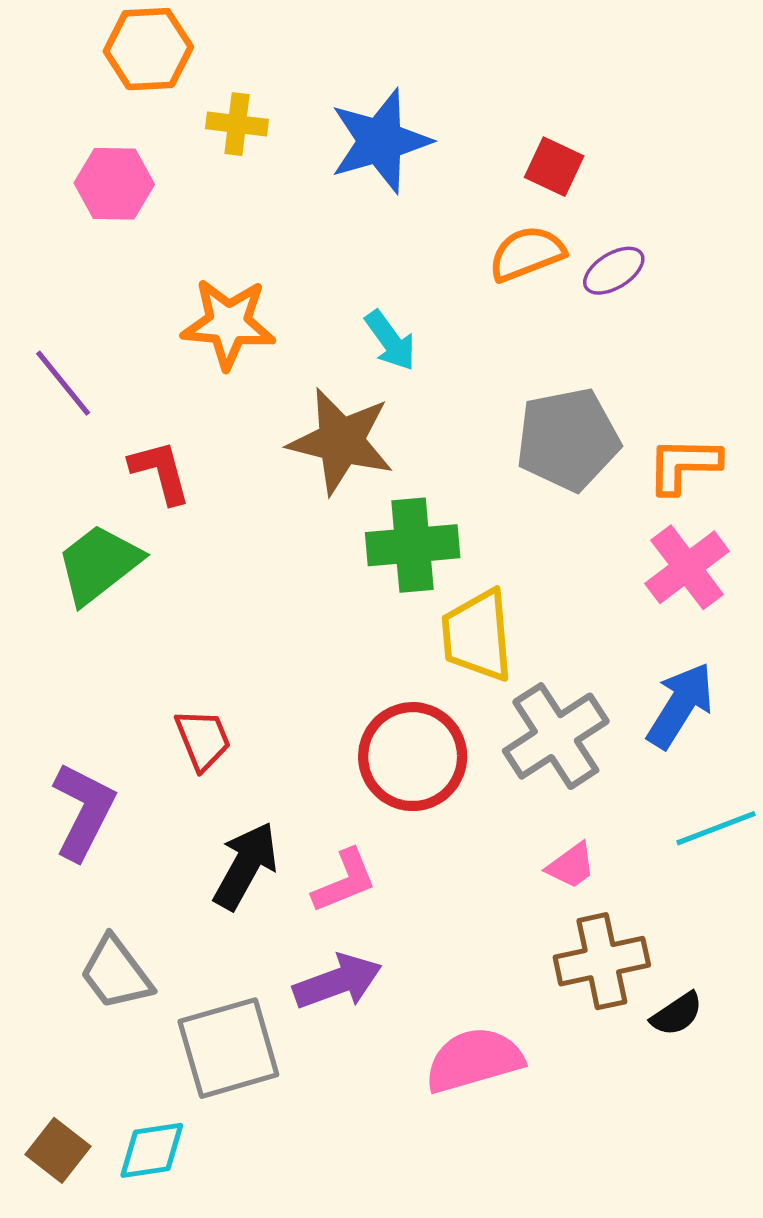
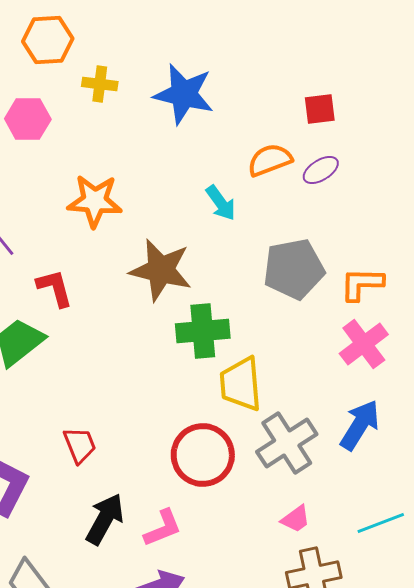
blue star: (380, 141) -> (184, 94), turned 30
red square: (554, 167) -> (320, 109), moved, turned -32
cyan arrow: (390, 341) -> (221, 203), moved
cyan line: (716, 828) -> (381, 523), moved

